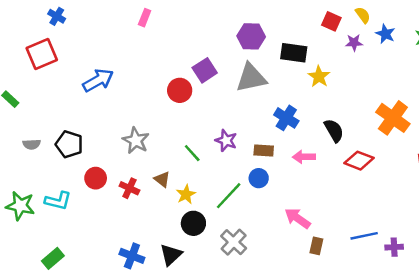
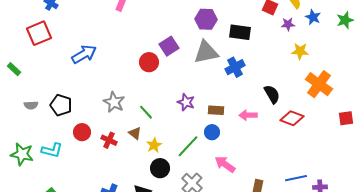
yellow star: (319, 77) -> (300, 51), moved, turned -30
blue cross: (286, 118) -> (235, 67), moved, turned 30
green line: (192, 153) -> (146, 112), moved
pink arrow: (298, 218) -> (225, 164), moved

